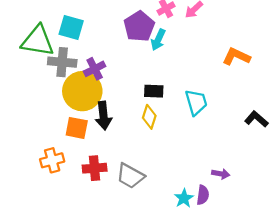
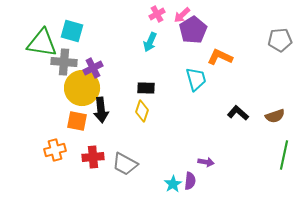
purple pentagon: (139, 26) -> (193, 30), moved
cyan trapezoid: (196, 102) -> (196, 79), moved

